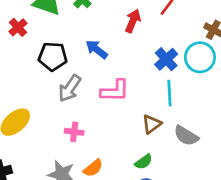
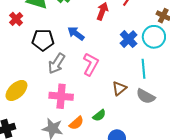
pink L-shape: (115, 91) -> (91, 64), turned -60
cyan line: (169, 93) -> (143, 69), moved
pink cross: (74, 132) -> (61, 96), size x1.6
green semicircle: (144, 162) -> (99, 115), moved

